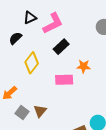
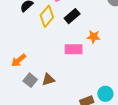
yellow diamond: (32, 63) -> (47, 16), moved
brown triangle: (40, 111) -> (48, 80), turned 32

